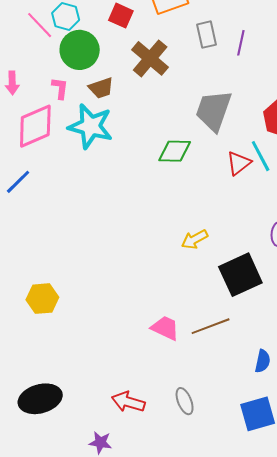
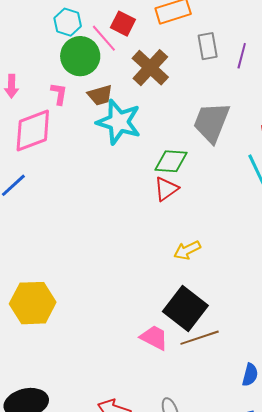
pink line: (40, 25) -> (104, 38), moved
cyan star: (91, 126) -> (119, 122), moved
red triangle: (239, 163) -> (166, 189), moved
black square: (240, 275) -> (185, 309), moved, turned -30
yellow hexagon: (42, 299) -> (33, 303), size x1.4

